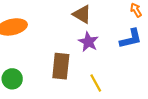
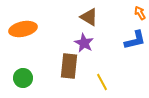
purple star: (88, 42) -> (84, 43), moved

